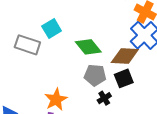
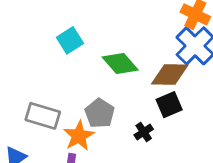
gray rectangle: (27, 45) -> (43, 116), moved
gray pentagon: (95, 75) -> (100, 113), moved, turned 30

